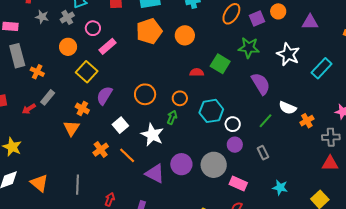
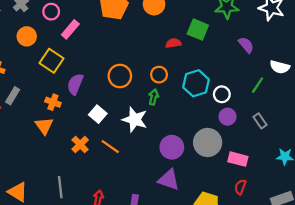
purple semicircle: (261, 84) -> (246, 45), size x0.7
purple triangle: (155, 174) -> (169, 180), moved

